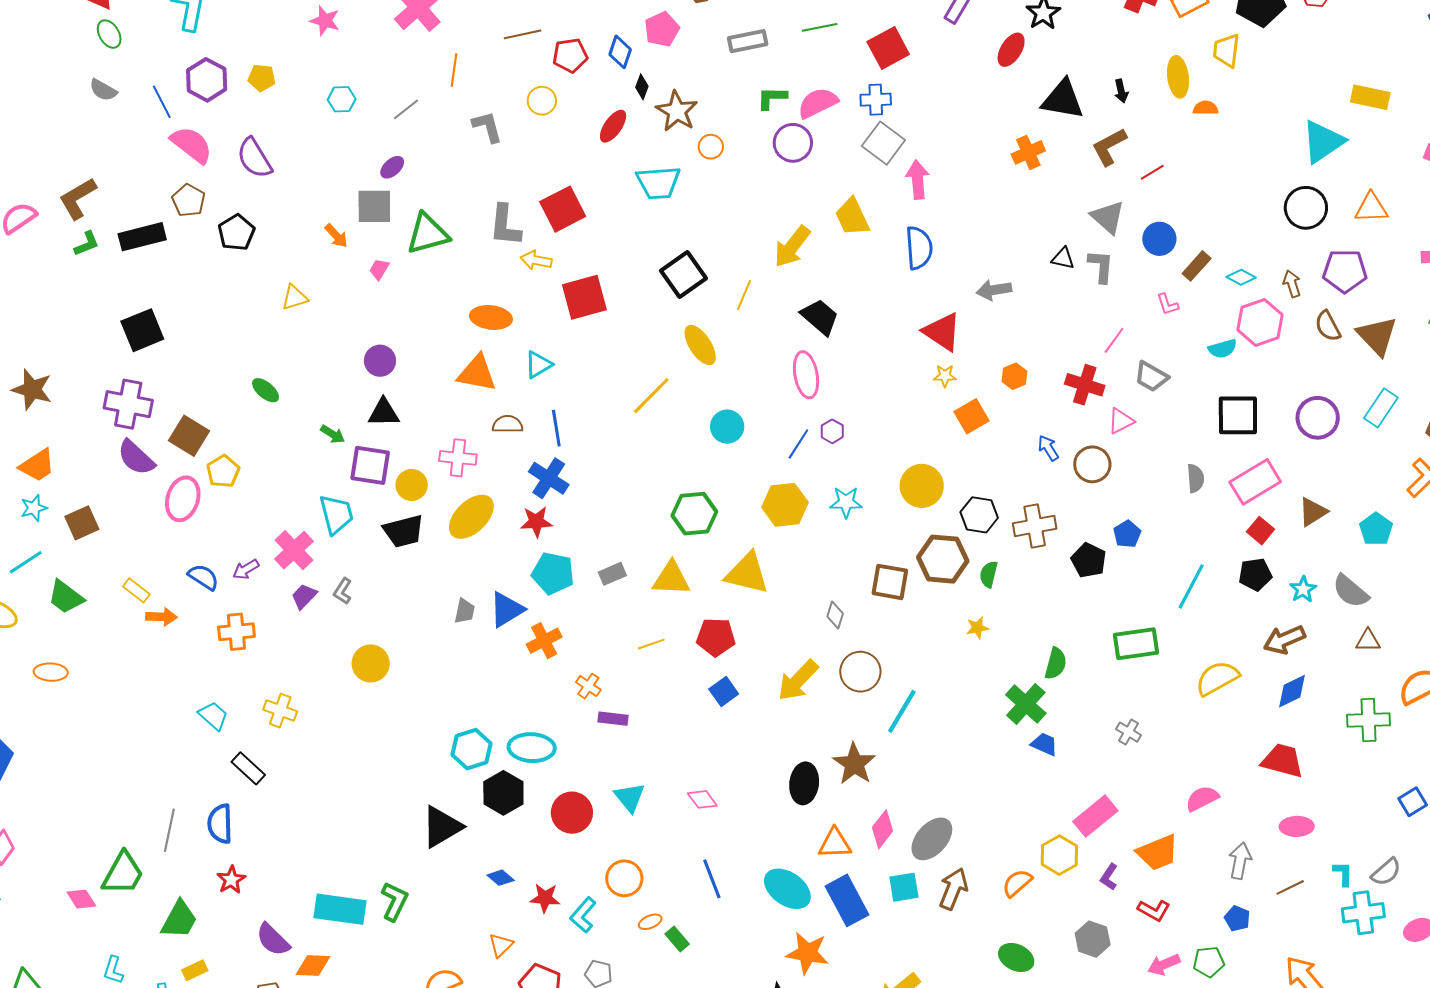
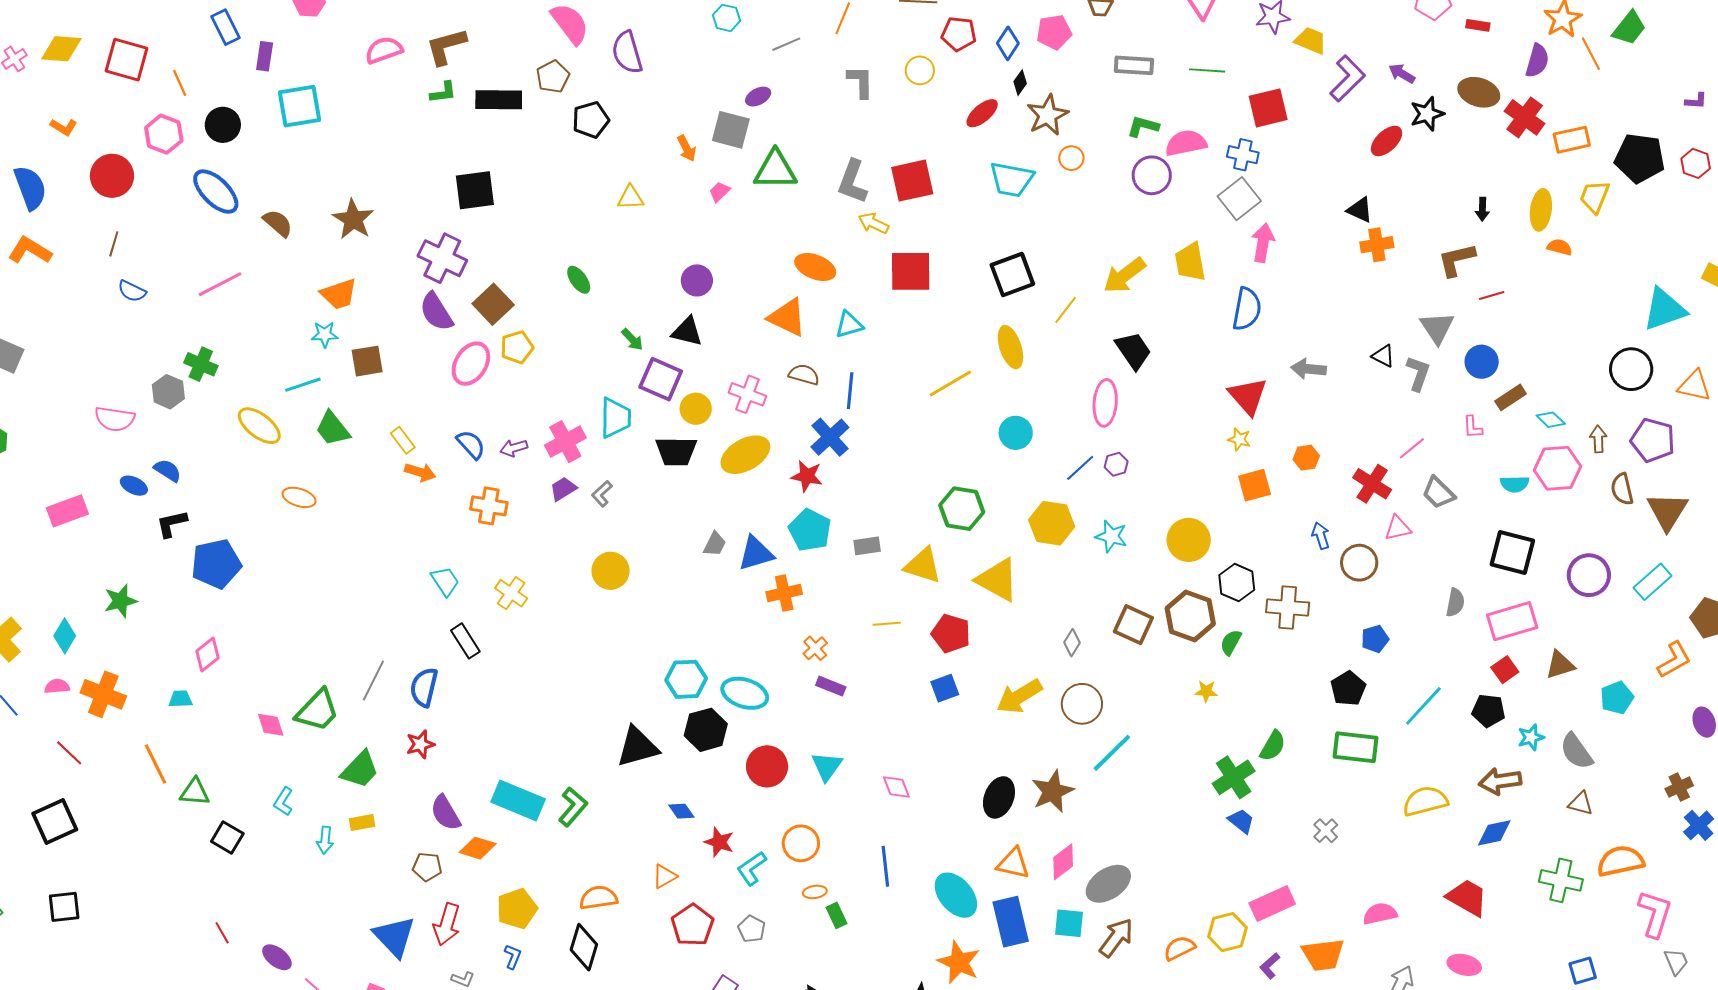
black triangle: (1063, 99) -> (1360, 210), moved, size x0.6
black pentagon: (1089, 560) -> (1348, 688), moved

